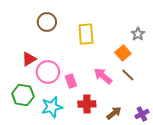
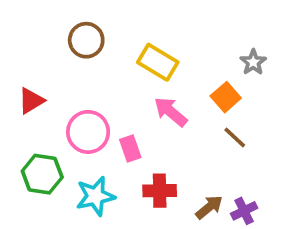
yellow rectangle: (86, 34) -> (158, 62), turned -55
red triangle: (29, 59) -> (31, 101), moved
pink arrow: (103, 76) -> (171, 112), moved
purple cross: (142, 114) -> (244, 211), moved

